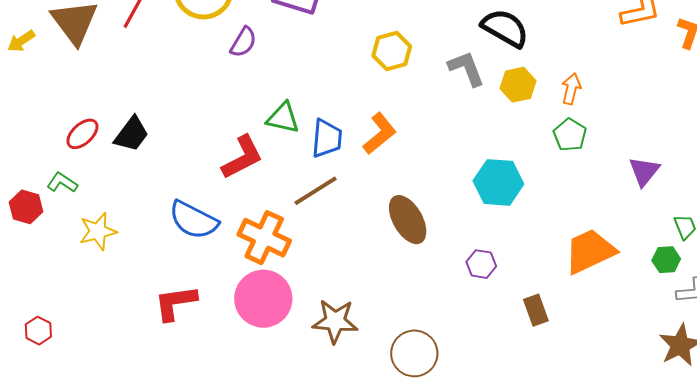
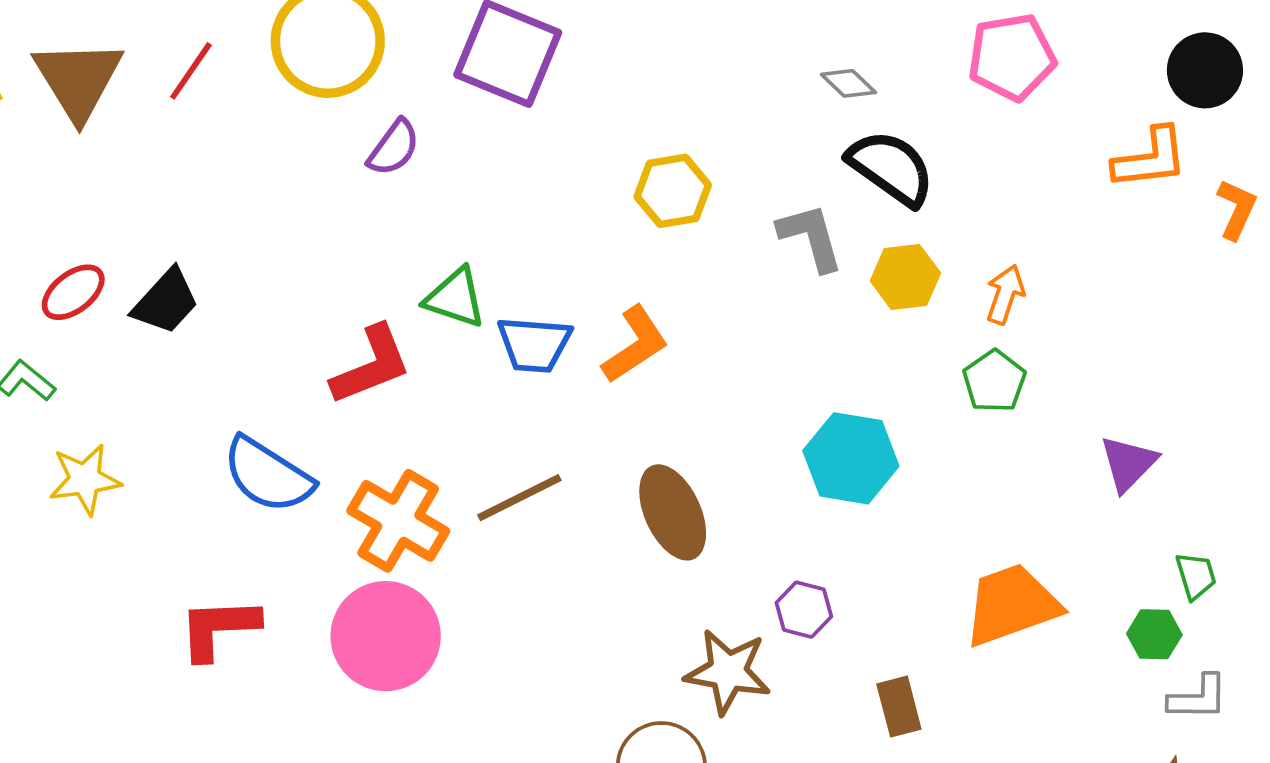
blue trapezoid: (327, 138) -> (534, 344), turned 84
brown line: (316, 191) -> (519, 498), moved
brown star: (335, 321) -> (728, 672), moved

